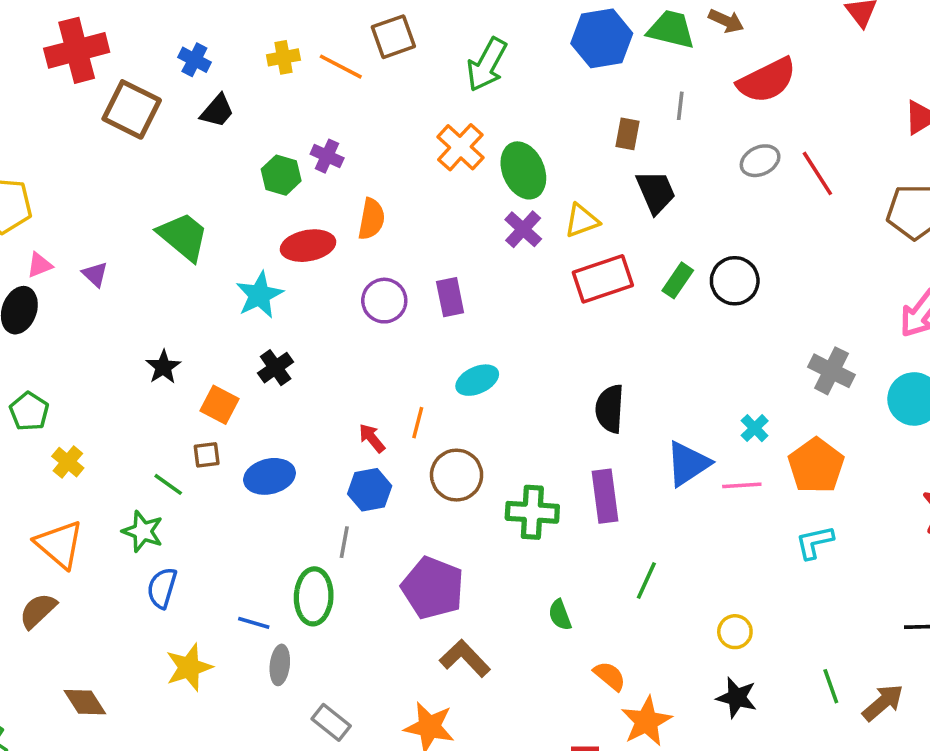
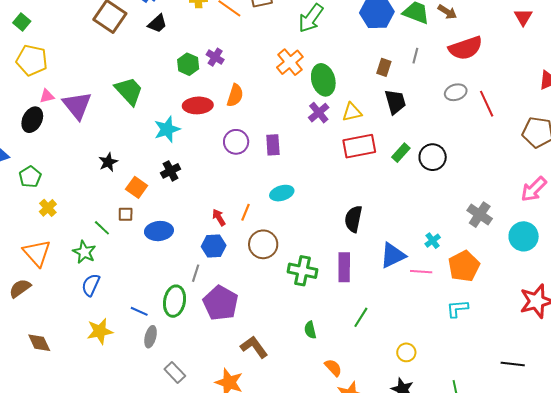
purple triangle: (95, 274) -> (77, 105), size x2.0
purple pentagon: (433, 588) -> (221, 303), moved

